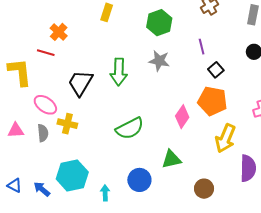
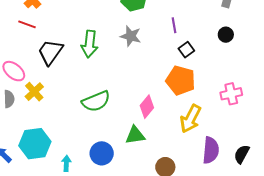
red line: (46, 53) -> (27, 24), moved
pink diamond: (182, 117) -> (147, 107), moved
yellow cross: (67, 124) -> (34, 92), turned 30

